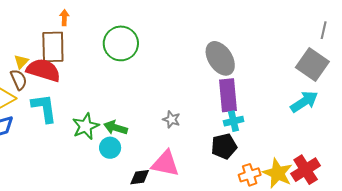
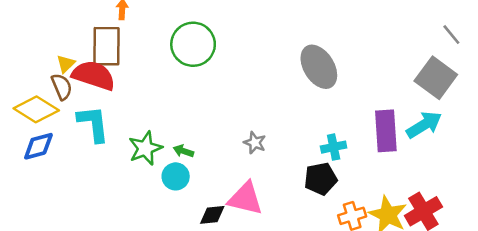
gray line: (324, 30) -> (451, 35), turned -54
purple rectangle: (228, 95) -> (386, 131), moved
green arrow: (116, 128) -> (183, 151), size x0.7

